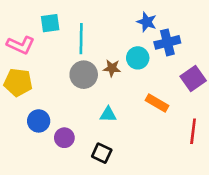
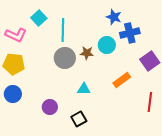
cyan square: (50, 23) -> (39, 18), turned -35
orange rectangle: (157, 103) -> (122, 80), turned -66
blue circle: (39, 121) -> (13, 94), moved
black square: (102, 153) -> (79, 119), turned 35

